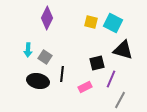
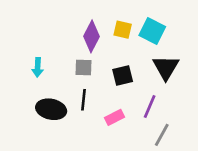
purple diamond: (47, 18) -> (92, 36), moved
black triangle: (123, 50) -> (166, 67), turned 45
gray square: (45, 57) -> (83, 67), moved, turned -32
black square: (97, 63) -> (123, 76), moved

